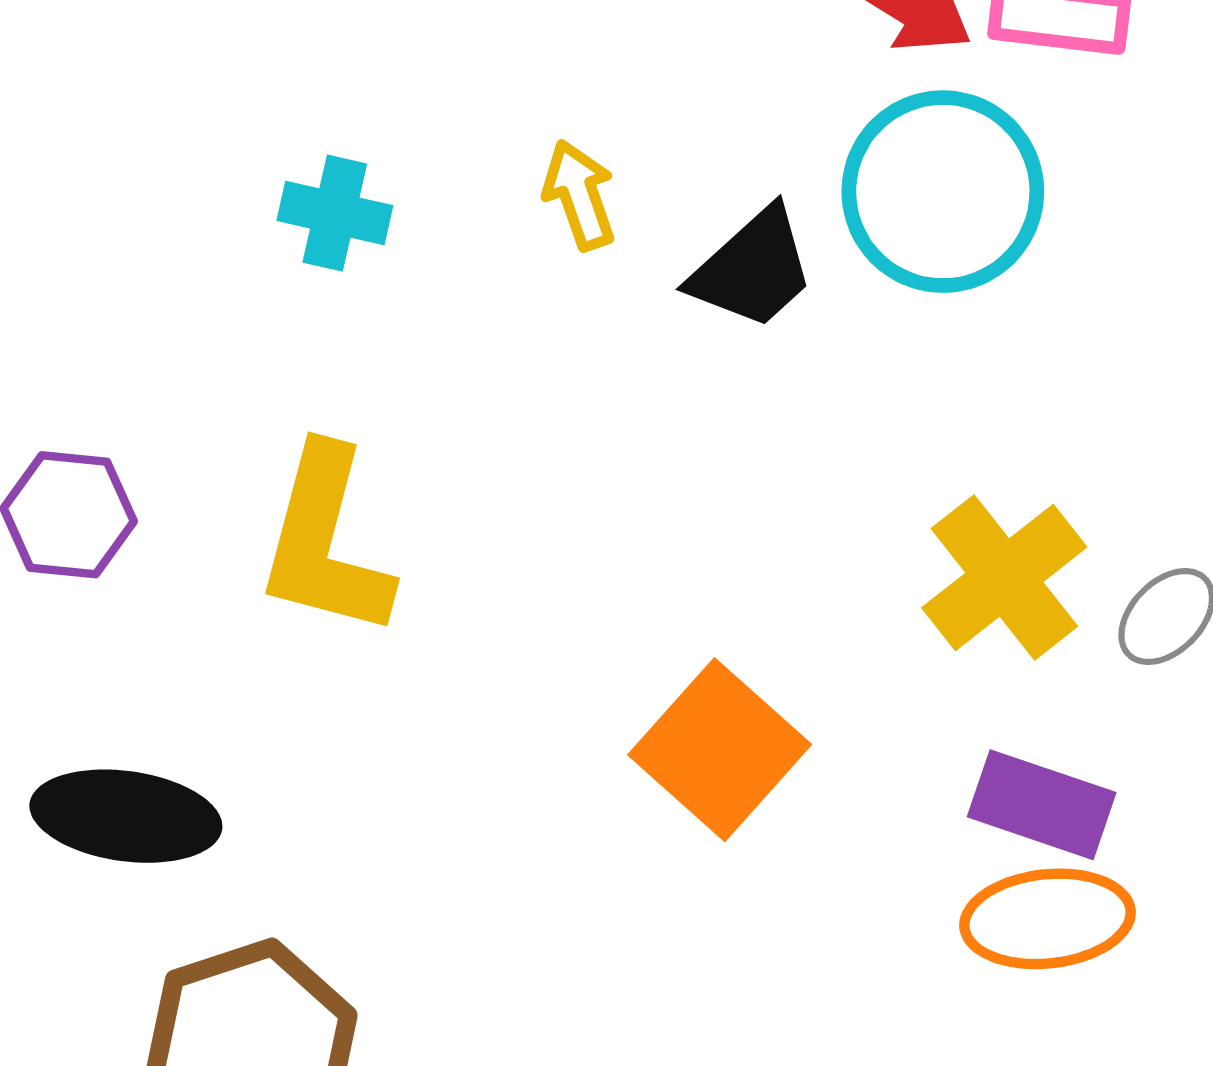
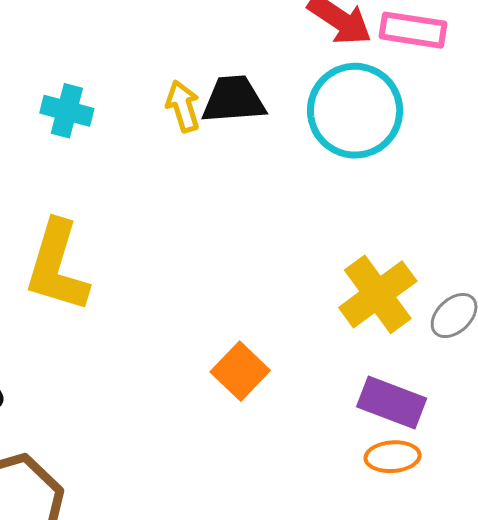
black trapezoid: (753, 269) -> (234, 100), moved, turned -144
orange square: (720, 750) -> (240, 371), size x0.7
orange ellipse: (1047, 919) -> (393, 457), size x0.7

